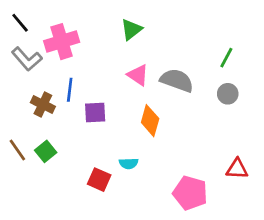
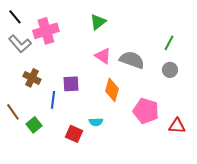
blue line: (70, 90) -> (53, 100), moved
green square: (46, 151) -> (34, 125), moved
pink pentagon: (190, 193) -> (146, 111), moved

